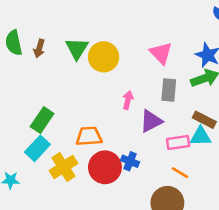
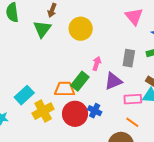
brown arrow: (39, 48) -> (52, 10), moved
green triangle: (77, 48) -> (42, 29), moved
pink triangle: (161, 53) -> (134, 16), moved
green rectangle: (42, 120) -> (80, 81), moved

